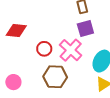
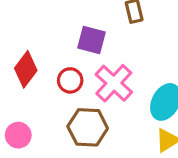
purple square: (85, 29) -> (92, 40), moved, turned 30
red diamond: (16, 31) -> (26, 69), moved, turned -60

